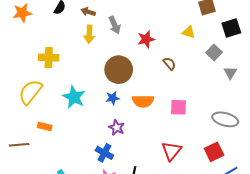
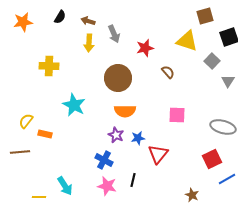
yellow triangle: (189, 32) -> (187, 41), size x1.6
yellow semicircle: (30, 92) -> (26, 121), moved, size x0.6
blue star: (113, 98) -> (138, 138), moved
orange semicircle: (143, 101) -> (125, 111), moved
red triangle: (171, 151) -> (158, 154), moved

